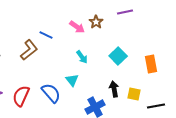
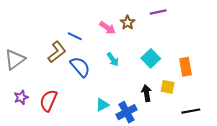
cyan triangle: (72, 80) -> (102, 105), moved, turned 40
blue semicircle: (51, 93) -> (80, 67), moved
yellow square: (134, 94) -> (168, 87), moved

